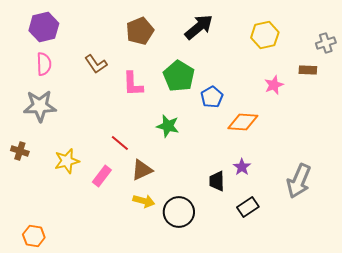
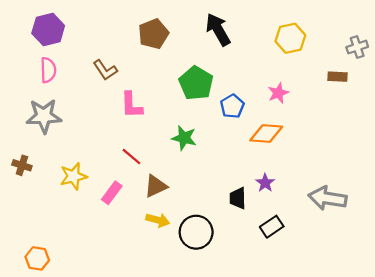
black arrow: (199, 27) -> (218, 29), turned -80
pink L-shape: (133, 84) -> (131, 105), moved
pink star: (274, 85) -> (278, 93), moved
gray arrow: (299, 181) -> (328, 198), turned 76

